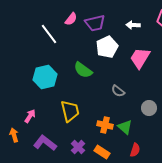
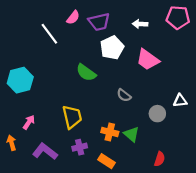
pink trapezoid: (140, 58) -> (148, 60), turned -85
cyan hexagon: (45, 77) -> (20, 80), moved
purple cross: (78, 147) -> (80, 147), moved, turned 32
red semicircle: (135, 150) -> (160, 159), moved

